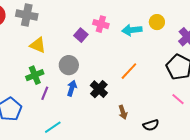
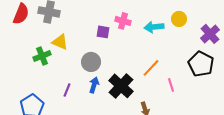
purple square: (81, 35) -> (103, 32), turned -32
green cross: (35, 75) -> (42, 56), moved
black cross: (99, 89) -> (121, 86), size x1.4
pink line: (178, 99) -> (171, 85), moved, turned 32

